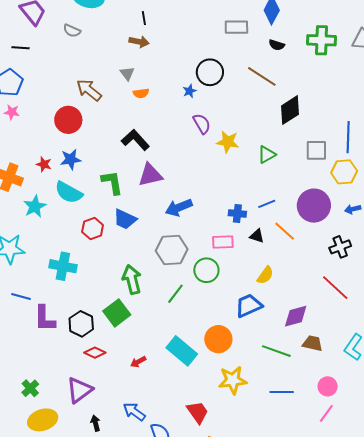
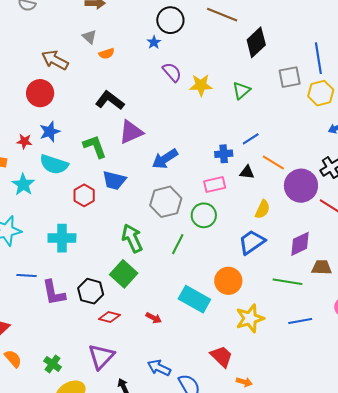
purple circle: (314, 206) -> (301, 186), moved
red arrow: (138, 362) -> (154, 318), turned -112

